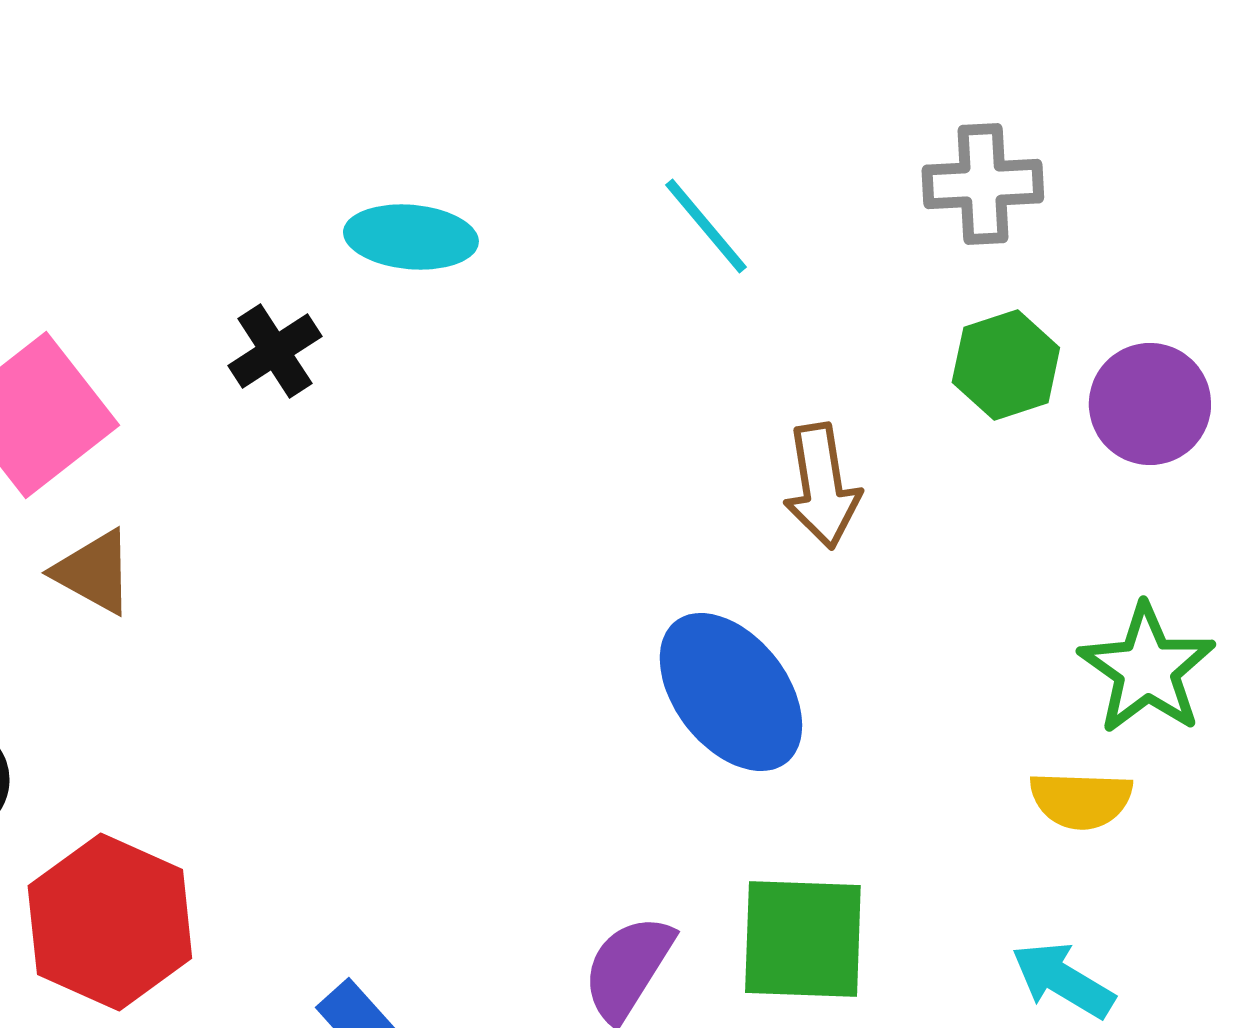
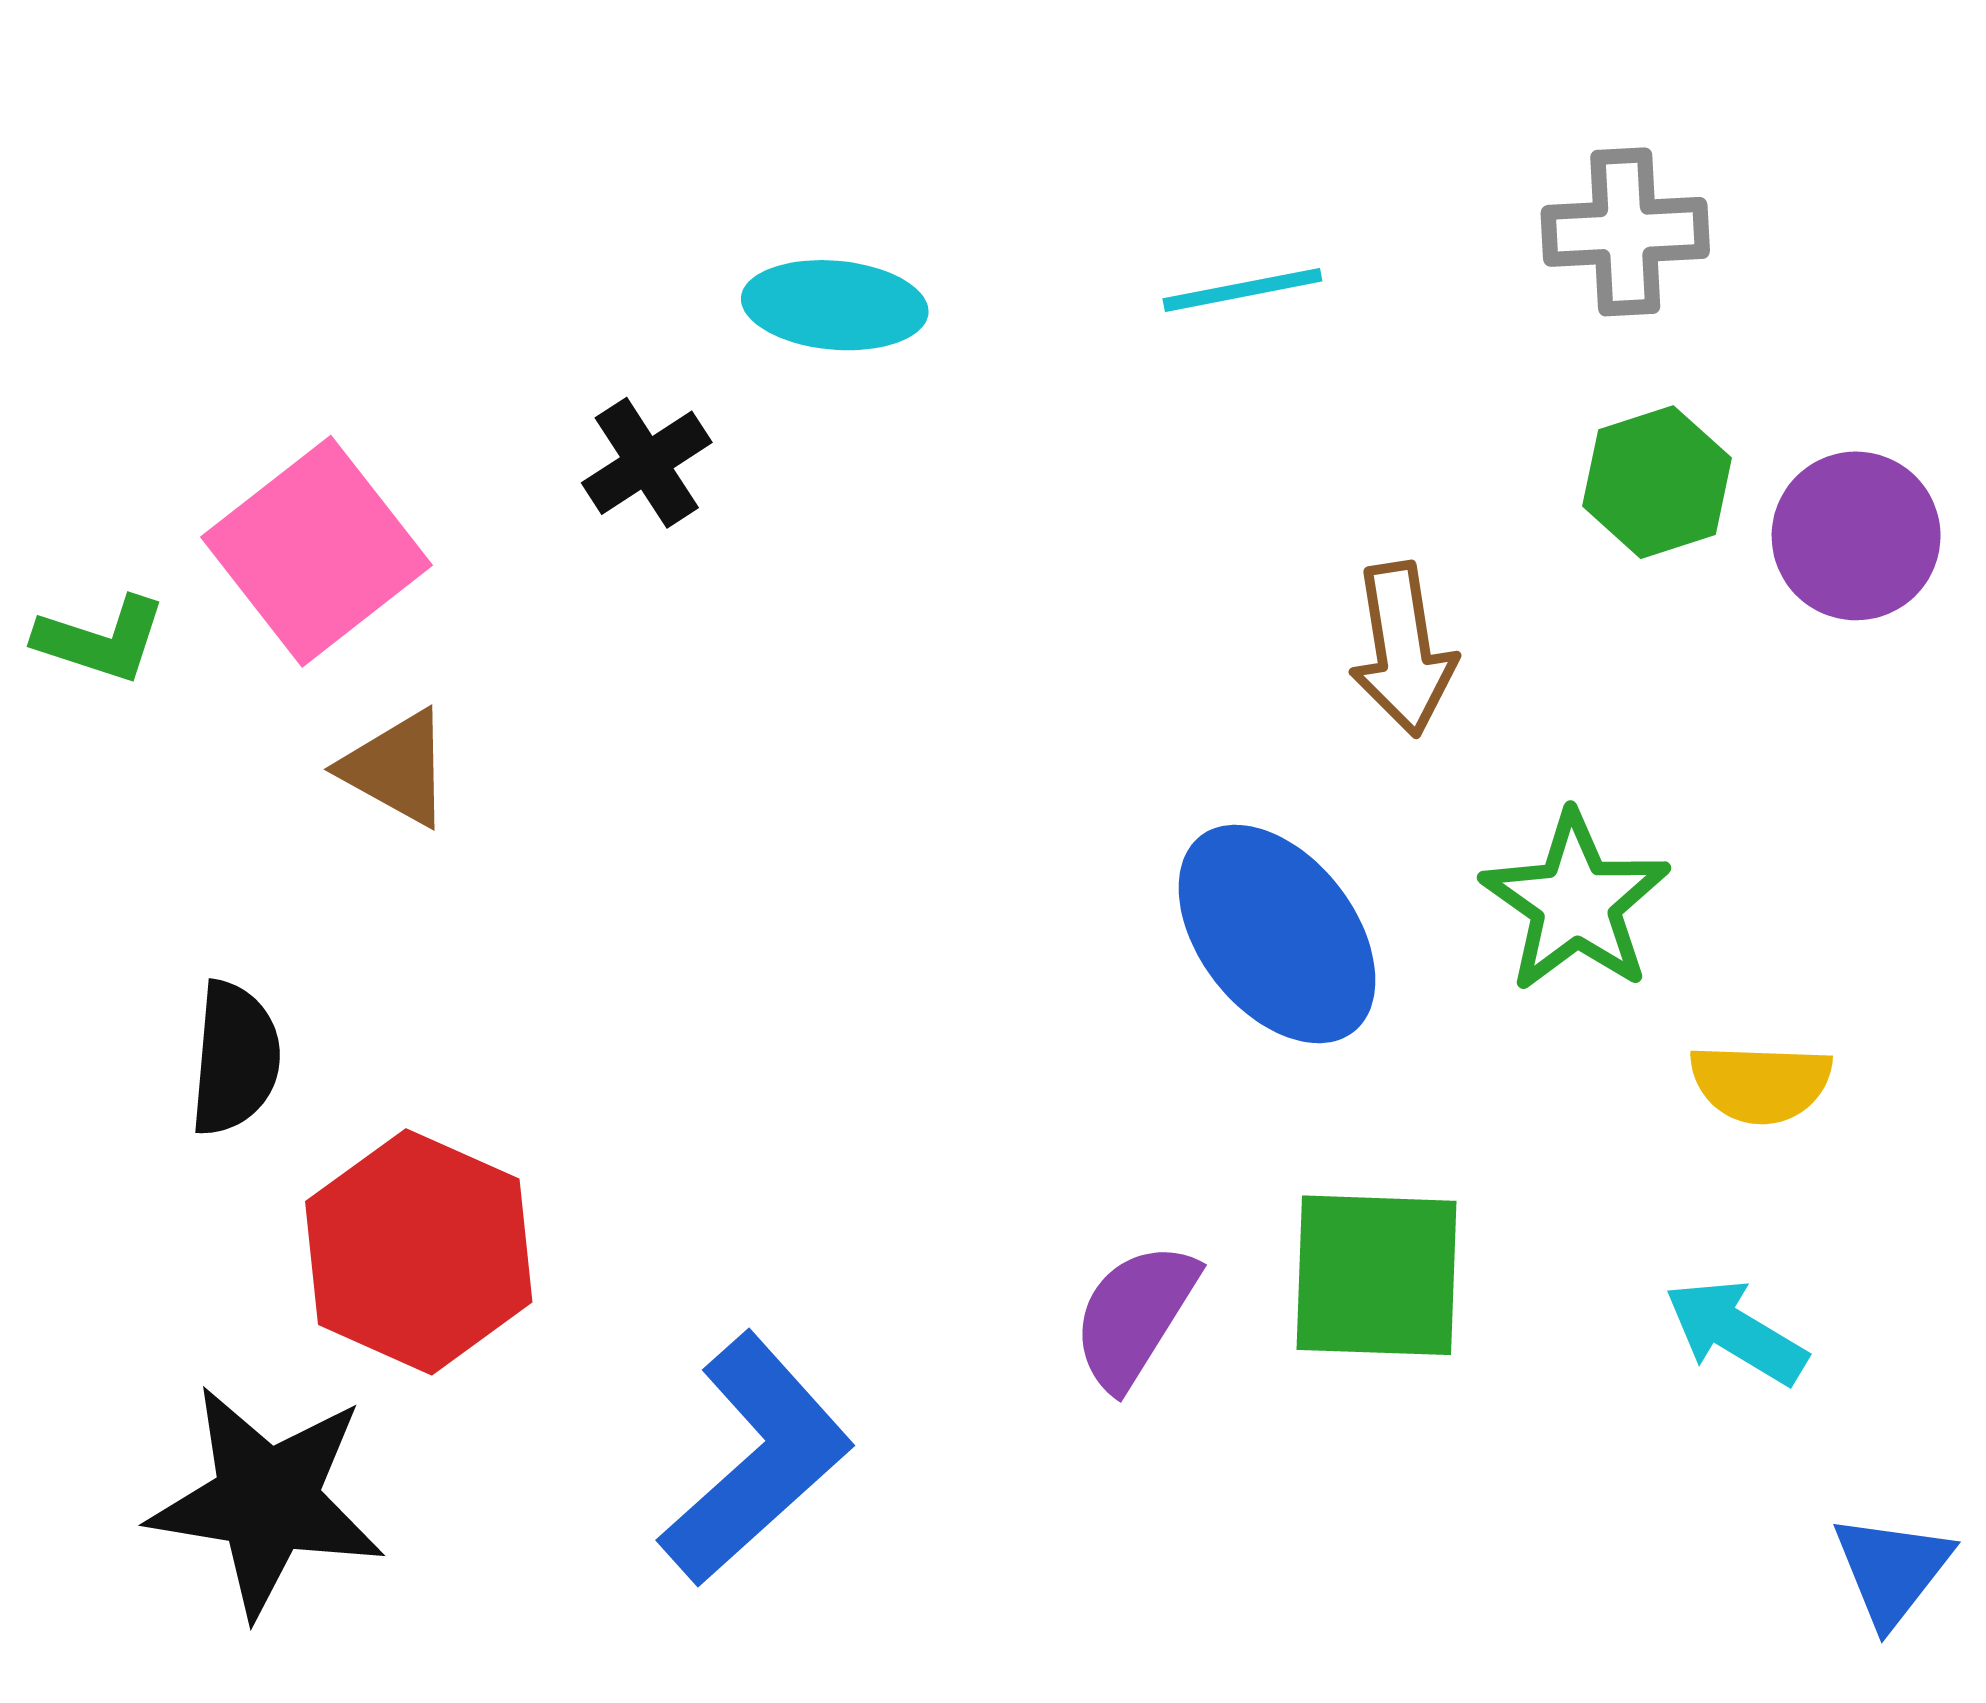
cyan line: (706, 226) -> (1242, 290), turned -61
green star: (1147, 669) -> (1575, 902), moved

